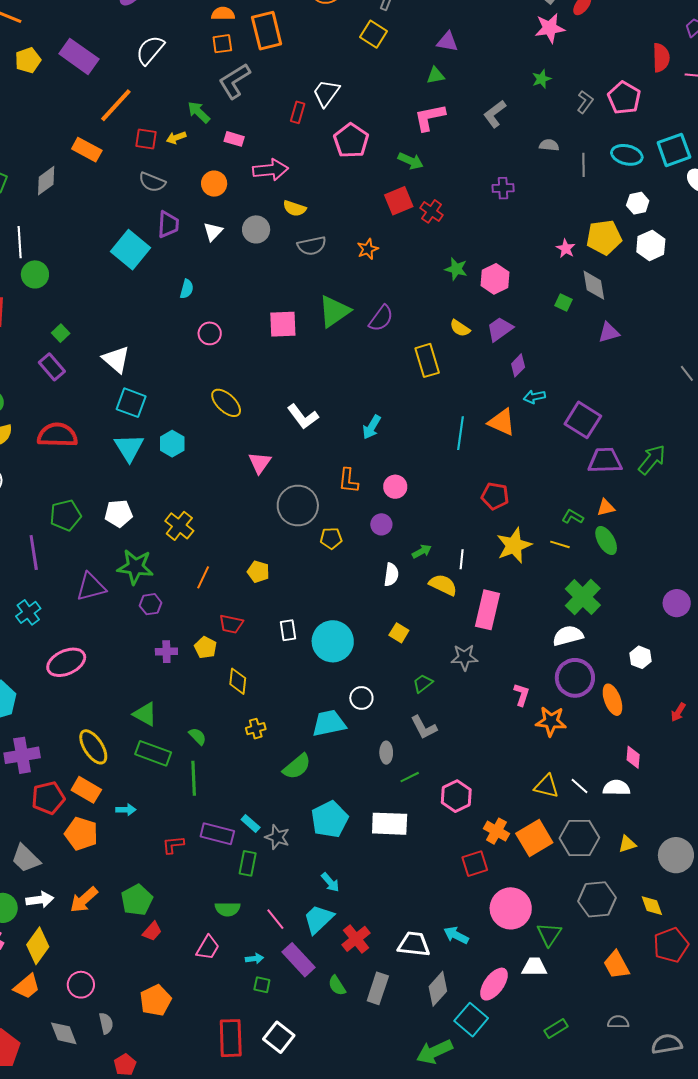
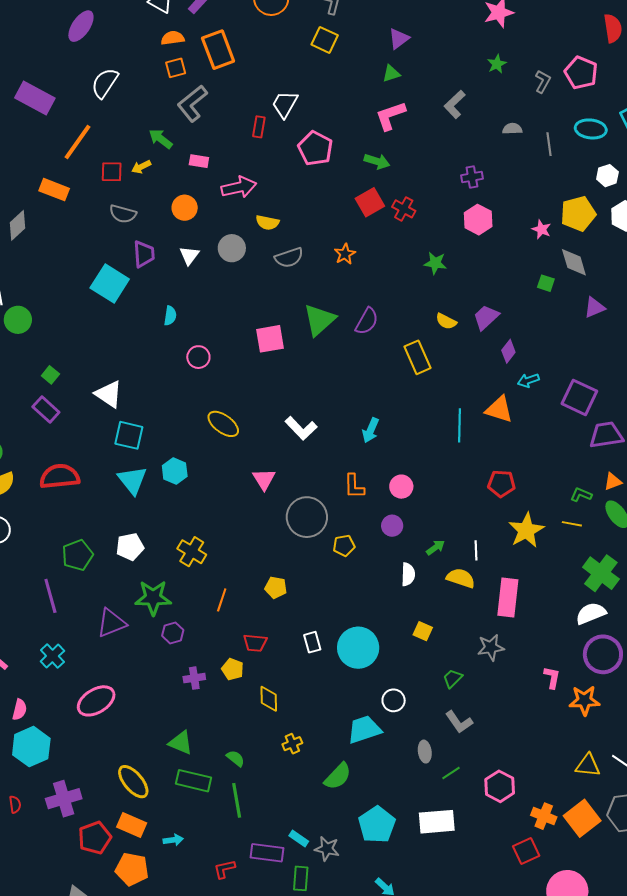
purple triangle: (447, 42) -> (399, 39), turned -40
pink hexagon: (495, 279) -> (478, 220), moved

